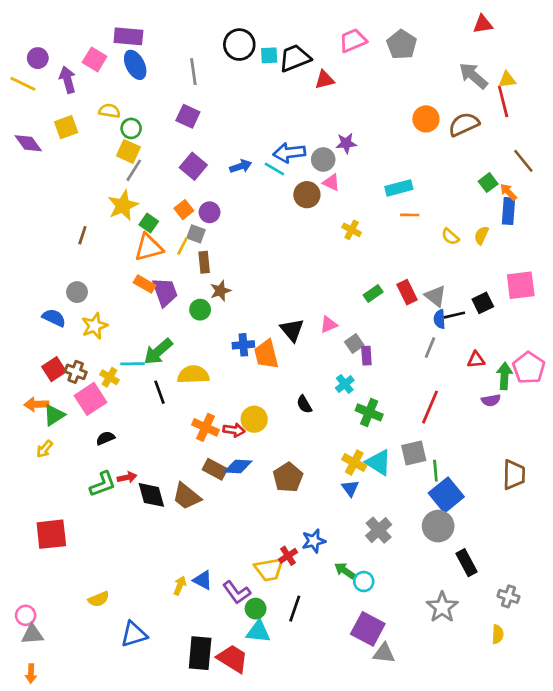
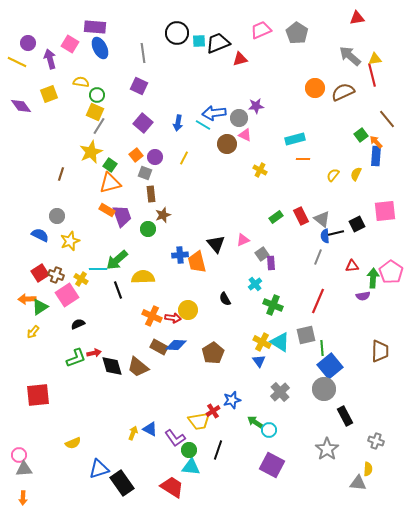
blue arrow: (241, 166) -> (178, 123), turned 119
yellow semicircle: (450, 237) -> (333, 175), turned 88
yellow line: (182, 246) -> (184, 158), moved
black rectangle: (200, 653) -> (122, 483), moved, turned -40
gray triangle: (384, 653) -> (358, 483), moved

